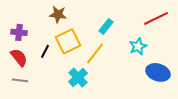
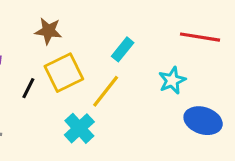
red line: (156, 18) -> (200, 37), turned 35

